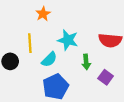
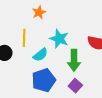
green arrow: (86, 62) -> (74, 60), size x1.5
purple square: (106, 77) -> (75, 86), moved

